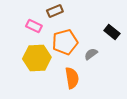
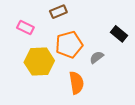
pink rectangle: (34, 26) -> (25, 28), moved

